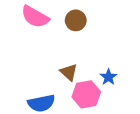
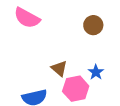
brown circle: (76, 20) -> (93, 25), moved

